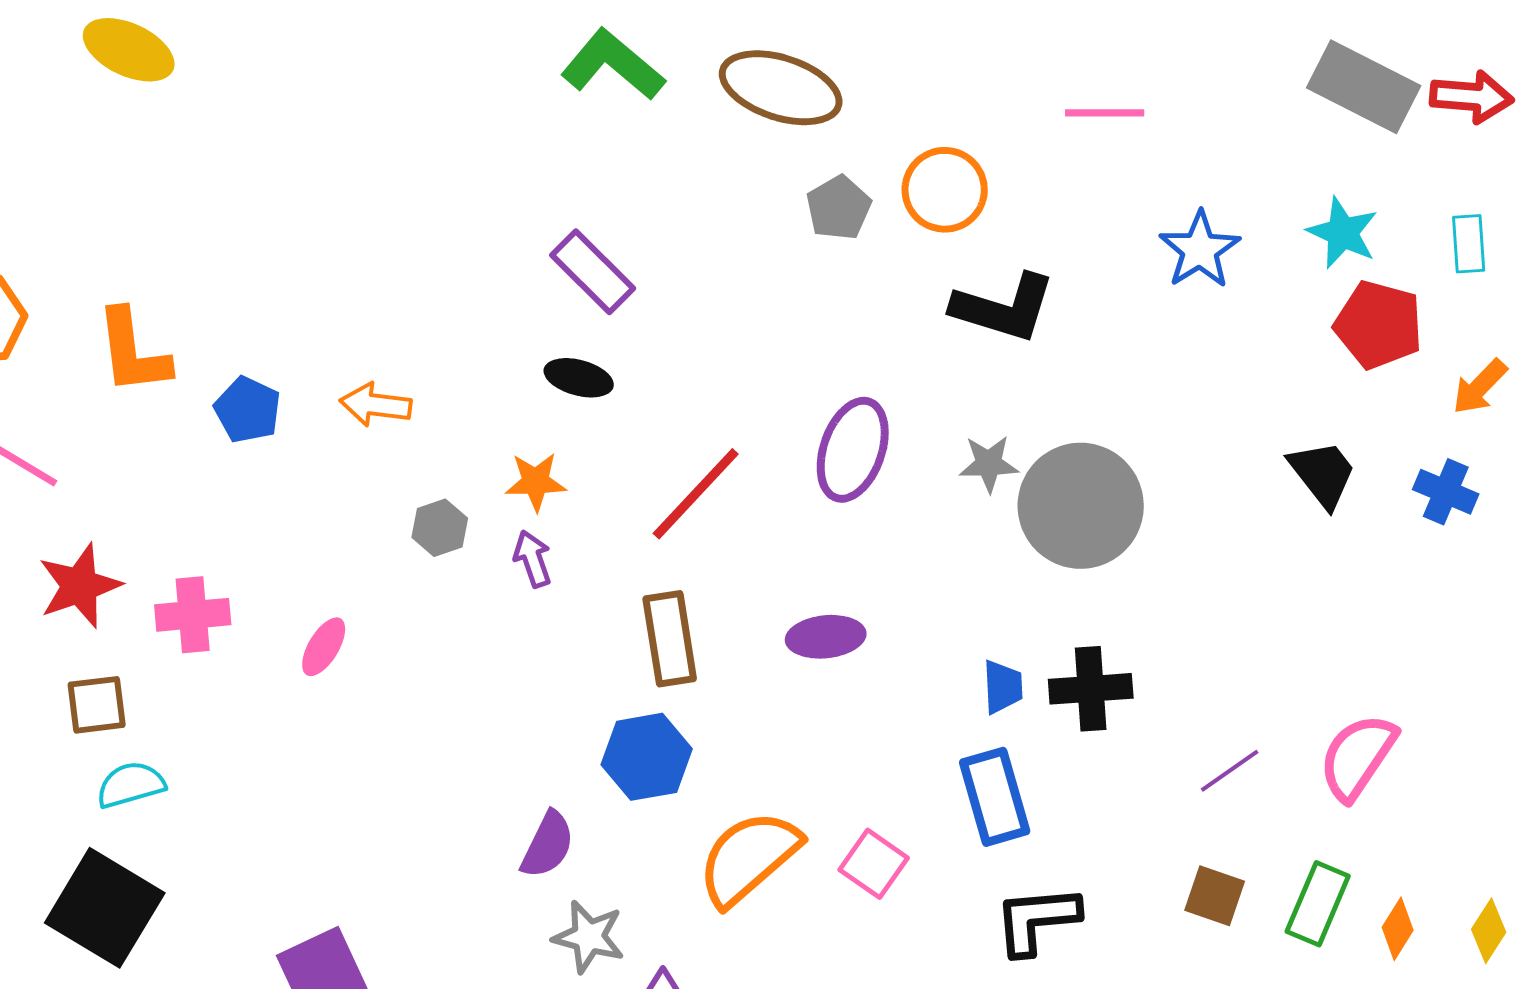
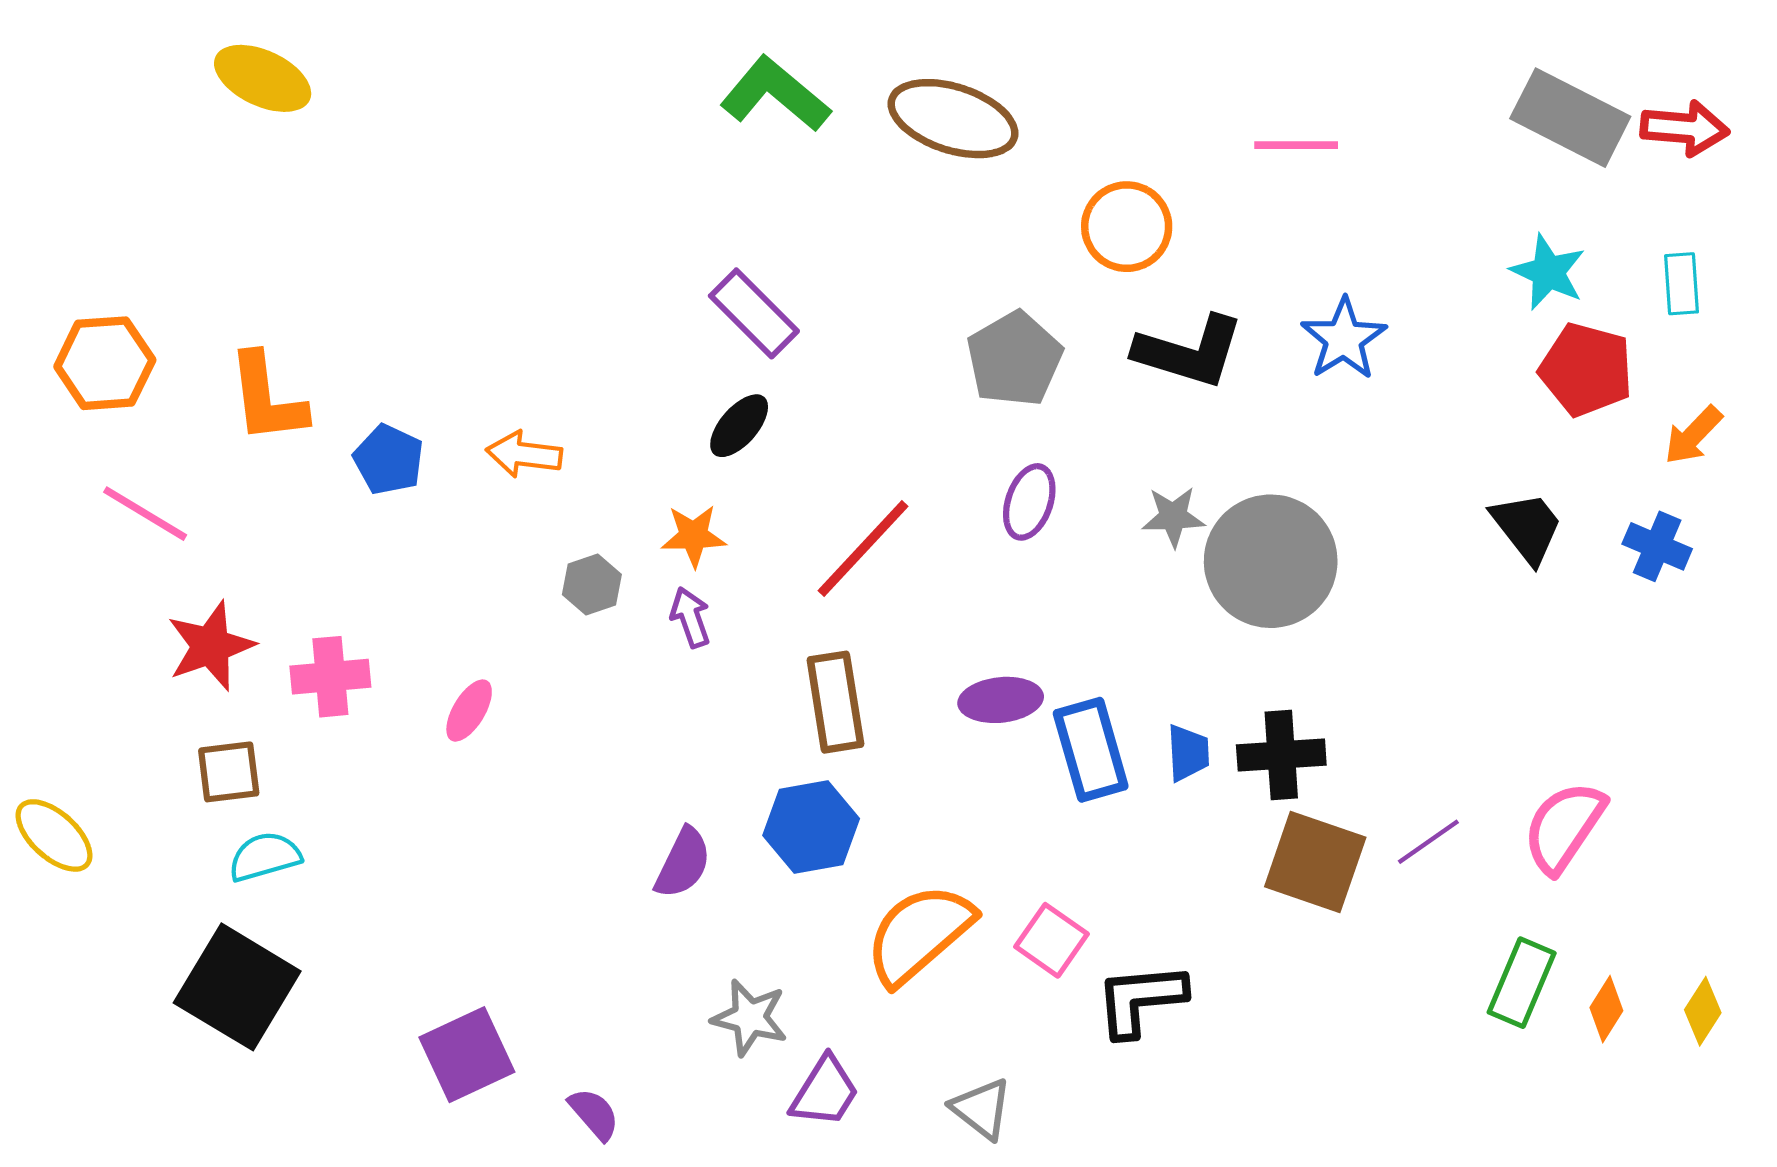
gray pentagon: (839, 208) -> (1014, 359), moved, size x1.4
blue star: (1200, 250) -> (1344, 339), moved
black ellipse: (579, 378) -> (739, 426), turned -64
purple ellipse: (853, 450) -> (1029, 502), size x0.7
blue rectangle: (995, 797) -> (1091, 750), moved
purple semicircle: (548, 845) -> (683, 863), moved
brown square: (1215, 896) -> (1315, 862), moved, size x1.6
black L-shape: (1037, 920) -> (1140, 1000), moved

